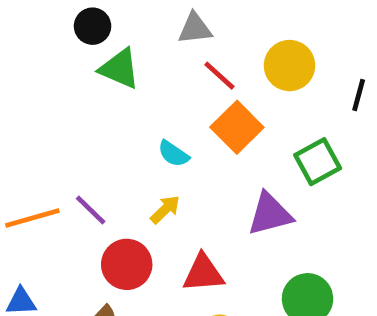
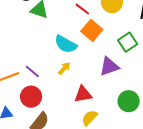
cyan semicircle: (173, 154) -> (66, 44), size x1.6
red circle: (127, 264) -> (31, 97), moved

